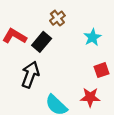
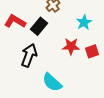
red star: (90, 97) -> (71, 46), moved

